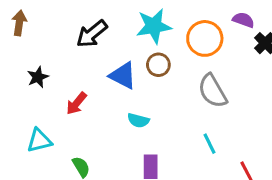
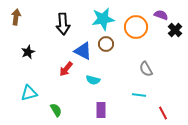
black arrow: (92, 34) -> (63, 24), turned -55
gray semicircle: (213, 91) -> (146, 69), moved, size x0.7
red arrow: (76, 103) -> (66, 69), moved
cyan line: (209, 144) -> (139, 95), turned -56

